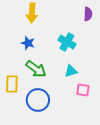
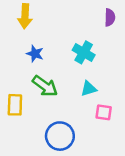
yellow arrow: (32, 13) -> (25, 16), moved
blue circle: (38, 100) -> (60, 136), moved

